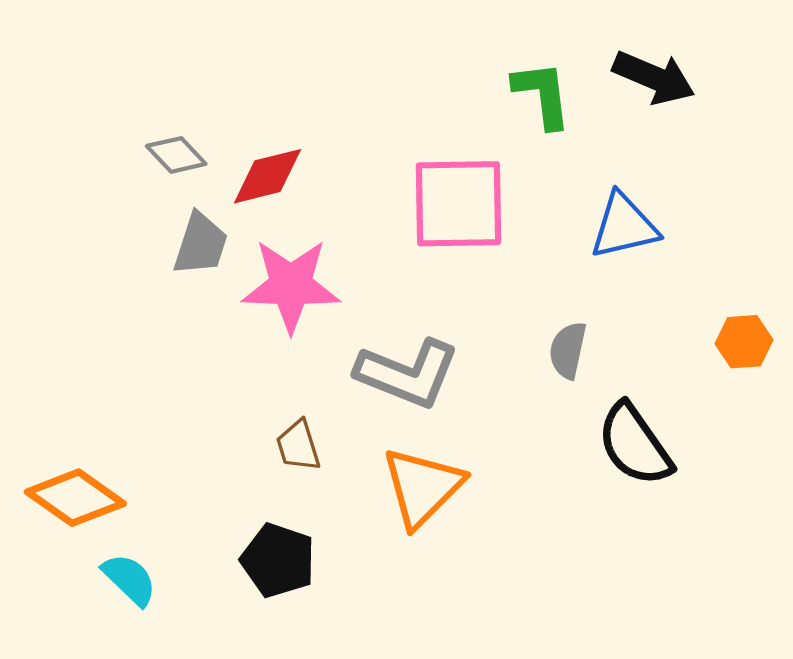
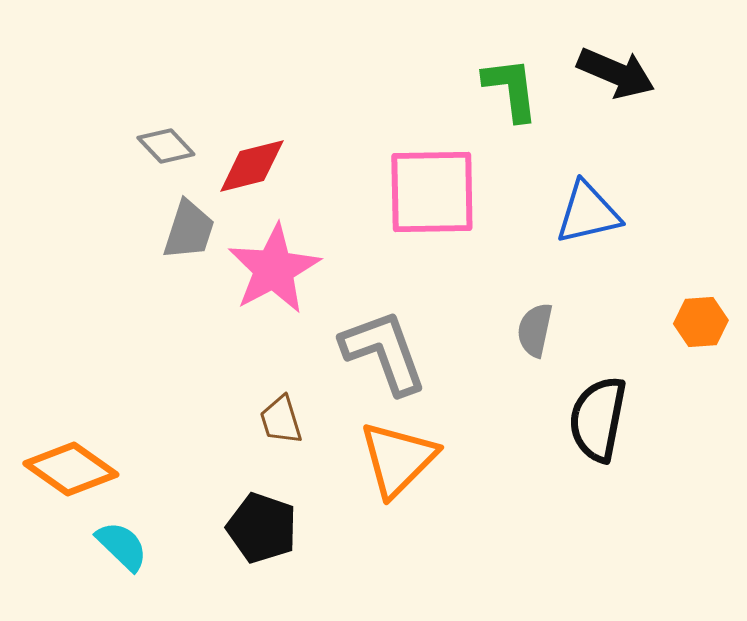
pink star: (291, 285) -> (274, 269), turned -30
gray L-shape: (408, 374) -> (384, 352), turned -132
black semicircle: (635, 445) -> (598, 419), turned 46

